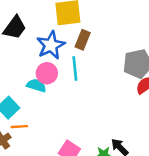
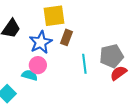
cyan line: (75, 69) -> (84, 64), moved

